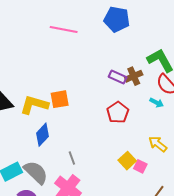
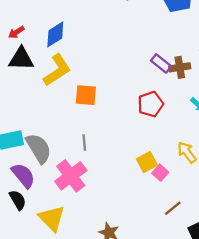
orange square: (60, 99) -> (86, 95), moved
yellow L-shape: (34, 105) -> (57, 70), turned 116
blue diamond: (42, 135) -> (55, 34), moved

